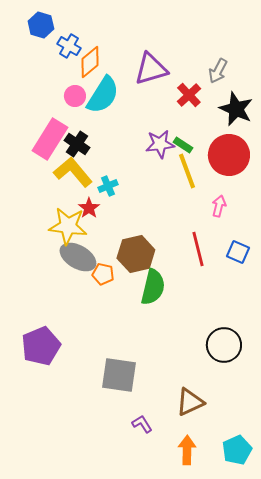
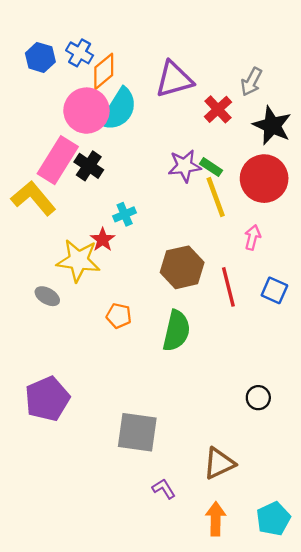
blue hexagon: (41, 25) -> (40, 57), moved
pink circle: (75, 96) -> (86, 111), size x1.8
yellow L-shape: (73, 172) -> (33, 198), moved
brown hexagon: (136, 254) -> (182, 267), moved
gray ellipse: (78, 257) -> (47, 296), moved, size x0.6
black circle: (224, 345) -> (258, 398), size x0.6

